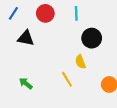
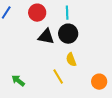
black triangle: (26, 38) -> (46, 37), moved
black circle: (92, 38) -> (68, 34), moved

